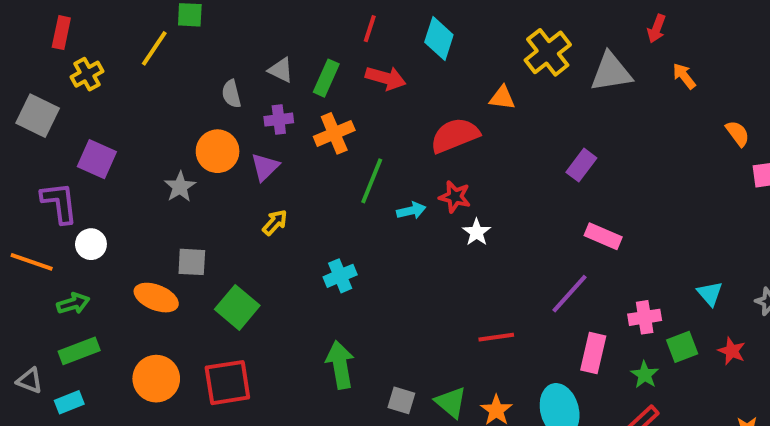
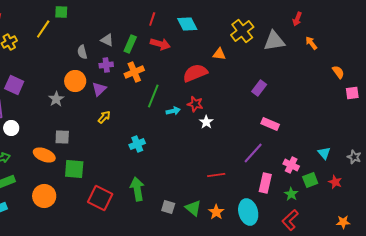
cyan diamond: (439, 38) -> (187, 24), turned -45
green square: (237, 307) -> (74, 169), moved, turned -35
pink cross: (645, 317) -> (291, 165), turned 35
red square: (227, 383) -> (100, 198), moved, turned 35

